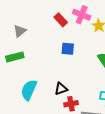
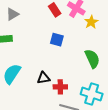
red cross: (71, 104) -> (60, 87), moved

